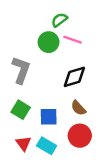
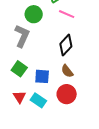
green circle: (49, 42) -> (34, 14), moved
black diamond: (74, 77) -> (66, 45), turned -35

